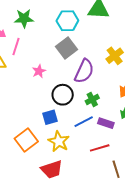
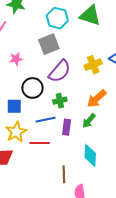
purple rectangle: (106, 123) -> (67, 127), turned 63
red line: (100, 148) -> (40, 143), moved

